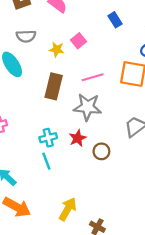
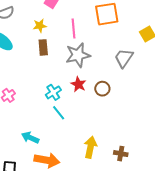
yellow star: (57, 49) -> (40, 26), moved
pink line: (93, 77) -> (74, 28), turned -60
brown rectangle: (54, 86) -> (43, 47), size x0.7

